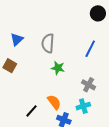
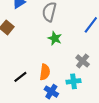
orange semicircle: (54, 102) -> (45, 72), turned 35

